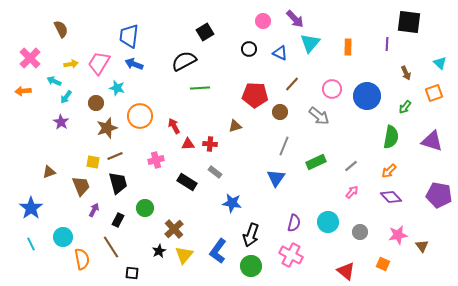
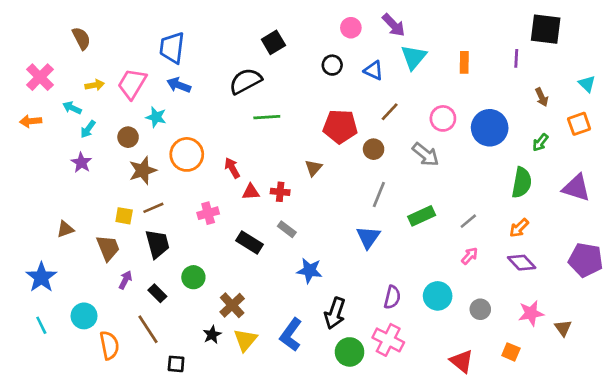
brown triangle: (235, 126) -> (314, 168), turned -32
black rectangle: (118, 220) -> (157, 293), turned -72
green circle: (251, 266) -> (350, 352), moved

